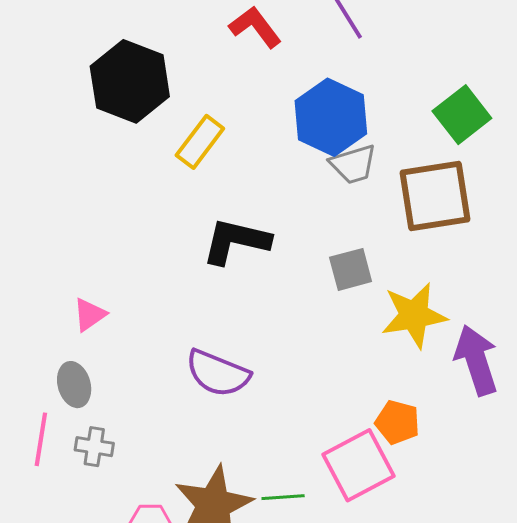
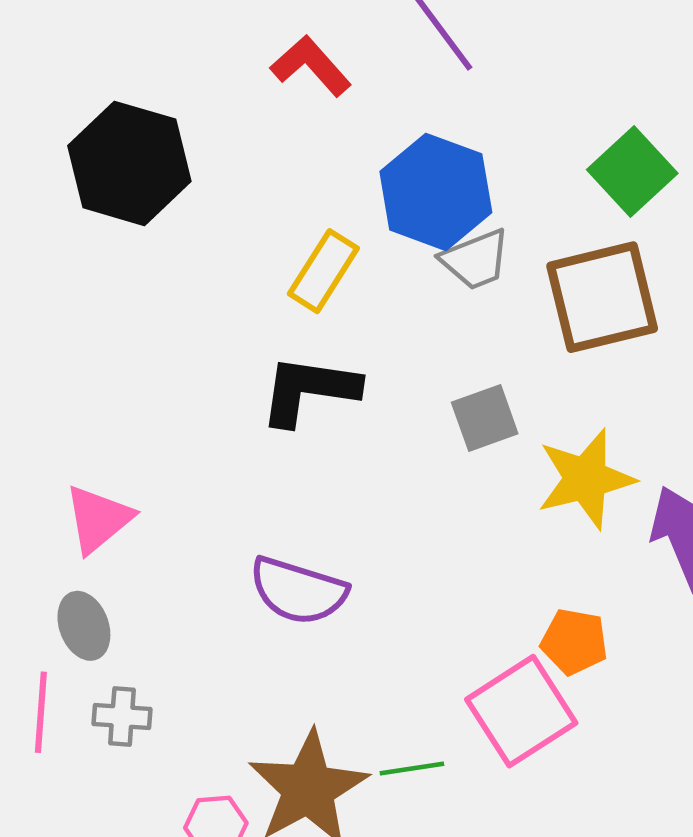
yellow rectangle: (200, 142) -> (323, 271), moved
pink triangle: (90, 315) -> (98, 519), size x1.4

